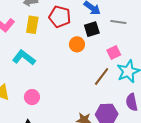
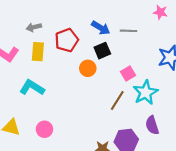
red pentagon: (60, 17) -> (67, 40), turned -30
gray line: (118, 22) -> (128, 31), moved

